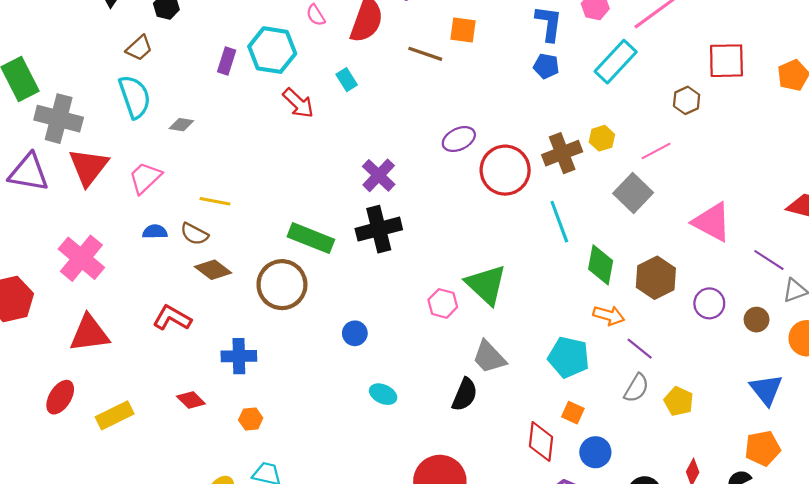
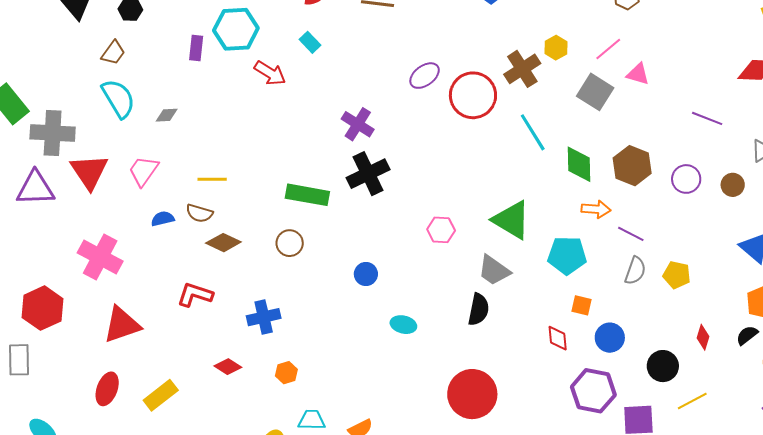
pink triangle: (712, 222) -> (638, 74), moved, size x0.6
purple line: (769, 260) -> (707, 118), moved
brown circle: (282, 285) -> (290, 243), size x0.6
green triangle: (486, 285) -> (512, 220), moved
red diamond: (541, 442) -> (558, 338), size x0.7

